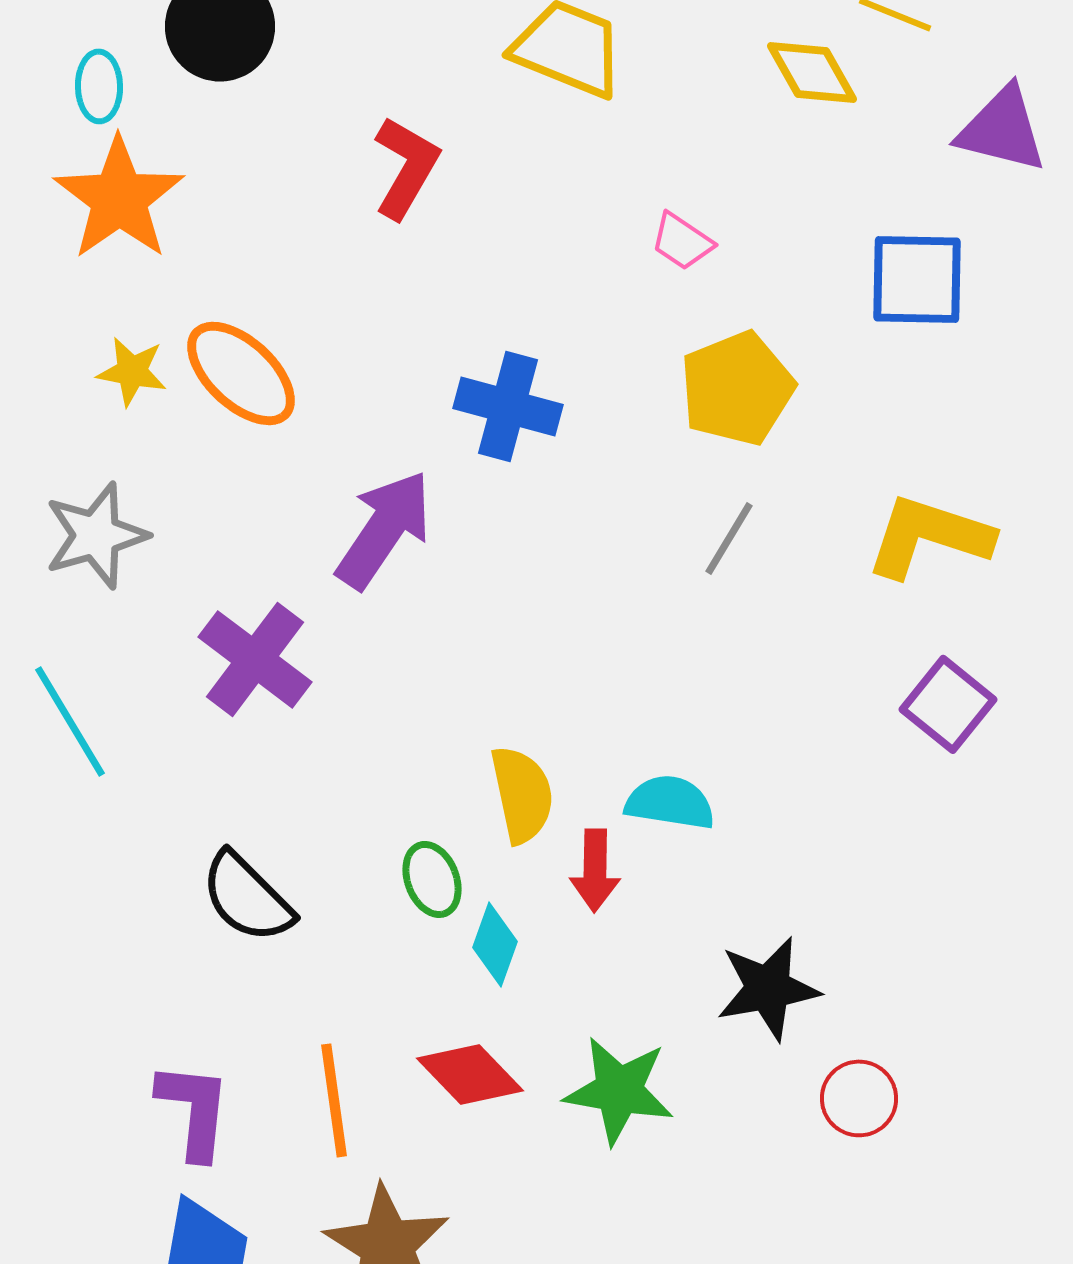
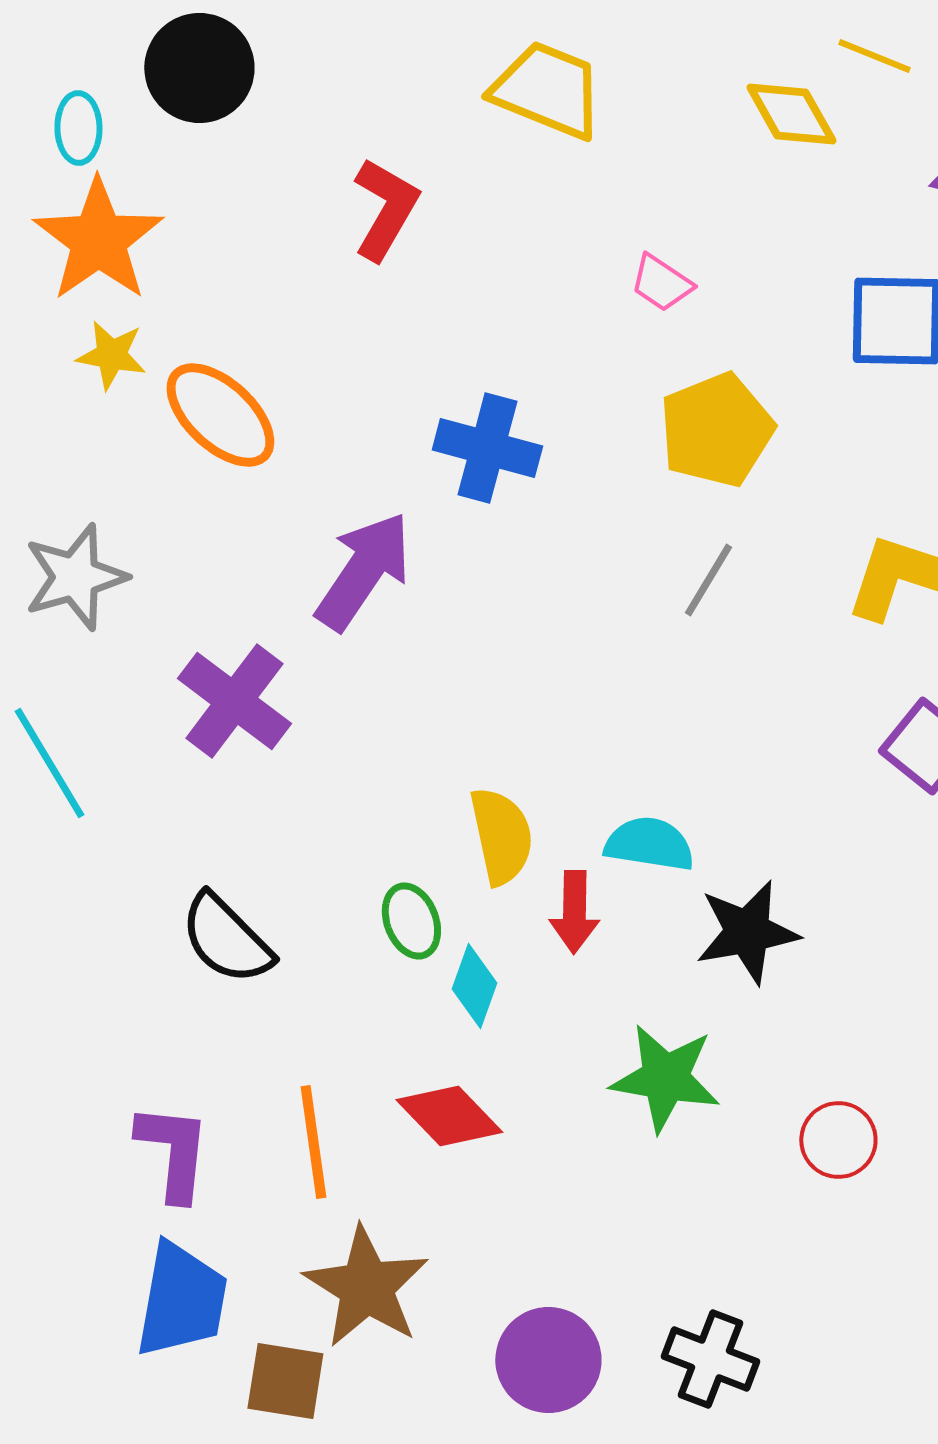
yellow star: (132, 371) -> (111, 355), moved
black star: (768, 988) -> (747, 932), moved
green star: (619, 1090) -> (665, 1078), moved

